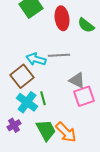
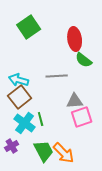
red ellipse: (62, 18) -> (75, 39), moved
green semicircle: (86, 25) -> (84, 60), moved
cyan arrow: (36, 59) -> (19, 80), moved
gray triangle: (77, 80) -> (75, 101), turned -30

